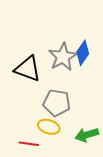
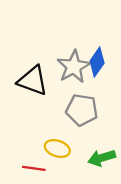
gray pentagon: (57, 103) -> (82, 110), moved

